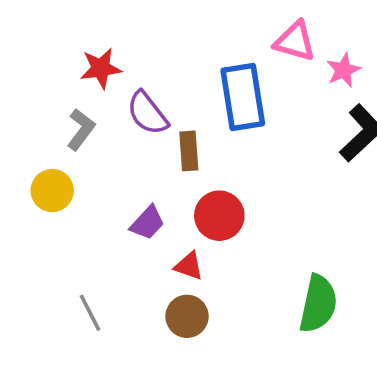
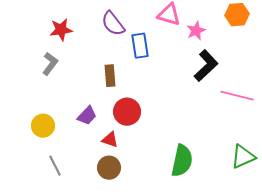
blue rectangle: (243, 97) -> (140, 46), size x0.7
purple semicircle: (147, 113) -> (113, 24), moved
yellow circle: (52, 191) -> (43, 126), moved

